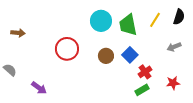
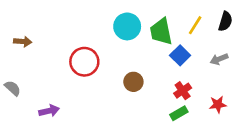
blue square: (130, 55) -> (180, 55), moved
brown circle: (106, 56) -> (133, 82), moved
purple arrow: (39, 88) -> (49, 111), turned -49

